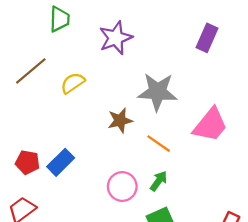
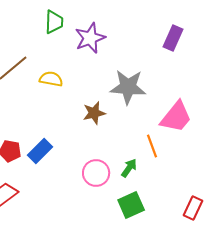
green trapezoid: (59, 19) -> (54, 22), moved
yellow semicircle: (73, 83) -> (51, 79), turned 45
orange line: (159, 144) -> (152, 146), moved, turned 35

